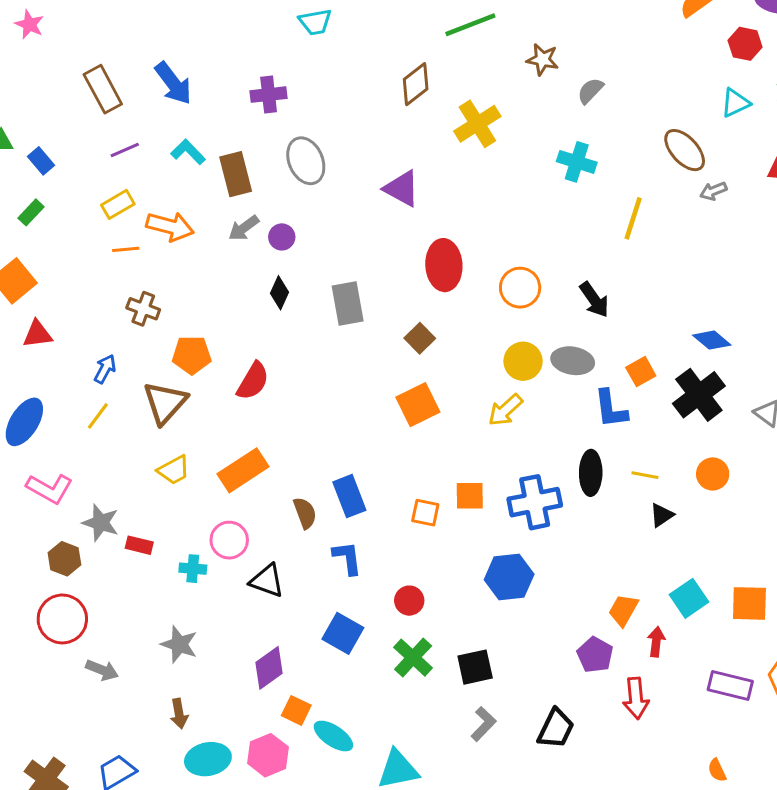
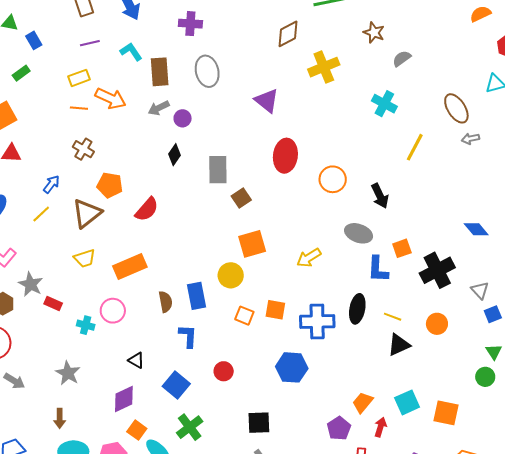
brown square: (420, 338) -> (241, 198), moved
blue diamond: (712, 340) -> (476, 229), moved
yellow circle: (523, 361) -> (231, 275), moved
black triangle: (662, 515) -> (399, 345), size x1.4
black triangle: (267, 581) -> (136, 360), moved, size x0.7
green cross: (413, 658) -> (190, 427), moved

